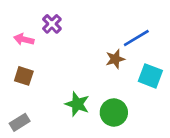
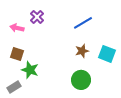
blue line: (136, 38) -> (83, 23), moved
brown star: (115, 59) -> (82, 51), moved
green star: (77, 104) -> (30, 70), moved

